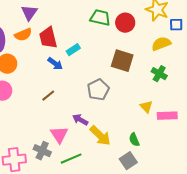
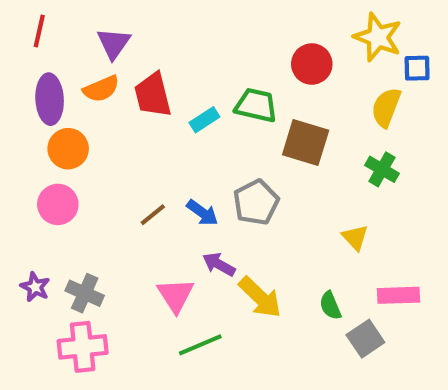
green trapezoid: (100, 18) -> (256, 105), moved
yellow semicircle: (161, 44) -> (386, 107), turned -48
blue arrow: (55, 64) -> (202, 213), moved
pink rectangle: (167, 116) -> (398, 295), moved
gray cross: (42, 151) -> (85, 293), moved
gray square: (128, 161) -> (365, 339), moved

